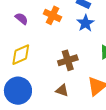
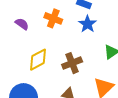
yellow diamond: (21, 55) -> (38, 60), moved

